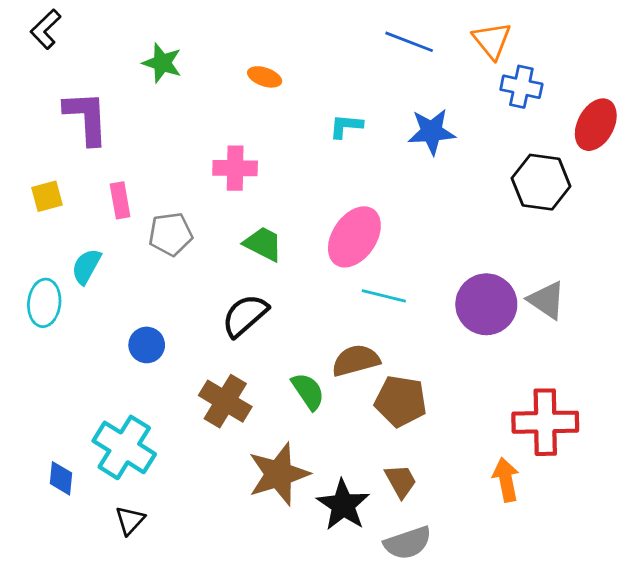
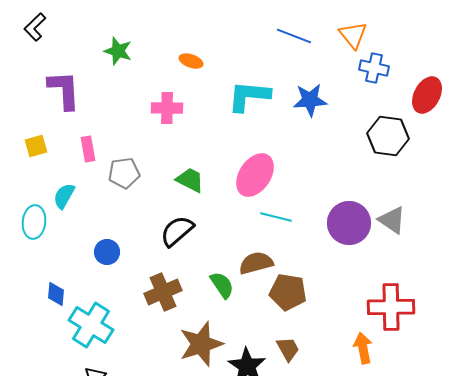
cyan L-shape: (346, 126) -> (249, 96), size x1.8
pink cross: (235, 168) -> (167, 108), moved
brown cross: (225, 401) -> (163, 292), turned 36
blue diamond: (61, 478) -> (56, 294), moved

